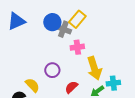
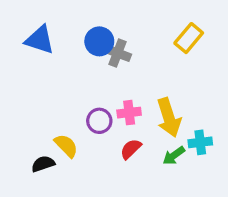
yellow rectangle: (77, 19) -> (189, 38), moved
blue triangle: (16, 21) -> (40, 40), turned 42
pink cross: (77, 47) -> (129, 113), moved

